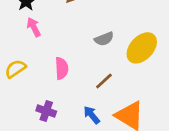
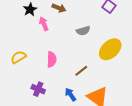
pink arrow: (34, 27) -> (44, 24), moved
gray semicircle: (104, 39) -> (83, 31), moved

